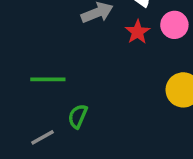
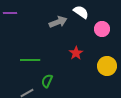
red star: (138, 32) -> (76, 53), moved

